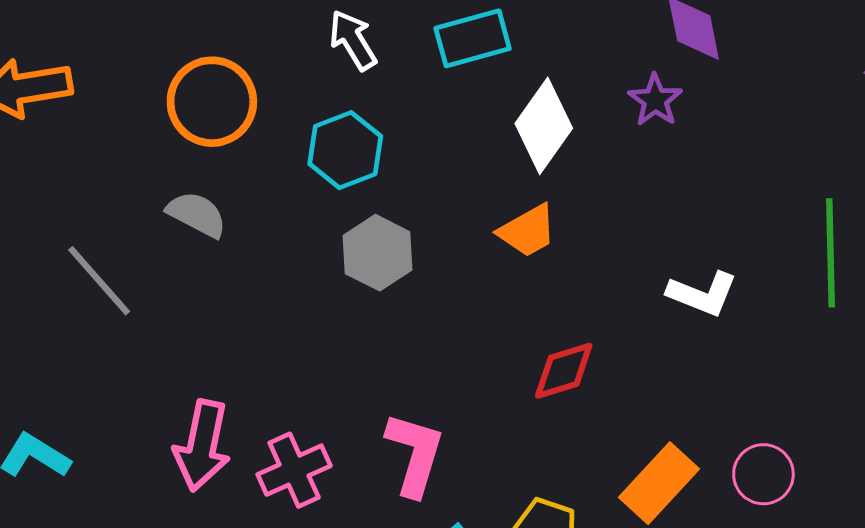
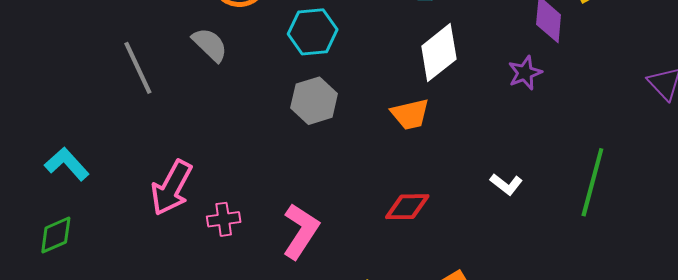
purple star: (655, 100) -> (525, 73), moved
white L-shape: (702, 294) -> (506, 184), size x0.7
pink cross: (294, 470) -> (224, 219), size x0.7

